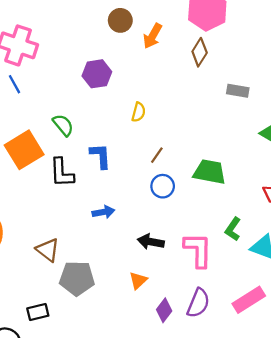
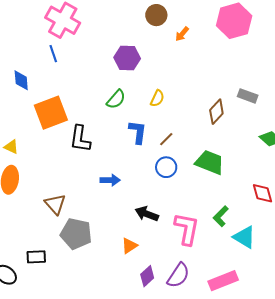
orange arrow: (153, 36) -> (182, 34), size x0.7
brown diamond: (200, 52) -> (216, 112), moved
green semicircle: (63, 125) -> (116, 99), moved, turned 70
blue L-shape: (100, 156) -> (138, 132), moved

